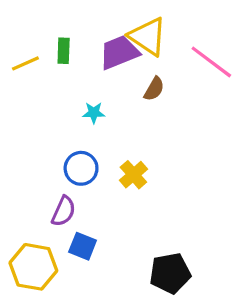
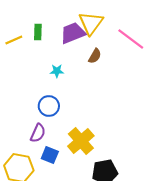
yellow triangle: (148, 36) -> (91, 23), turned 32
yellow cross: (133, 175) -> (81, 141), moved, size x1.5

